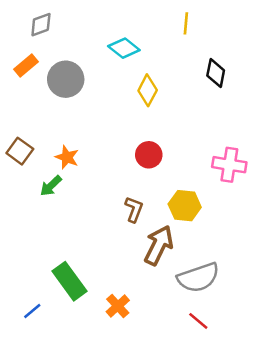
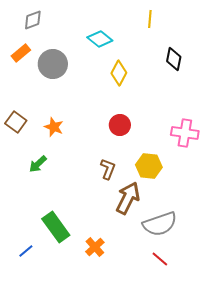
green arrow: (51, 186) -> (38, 164), moved

